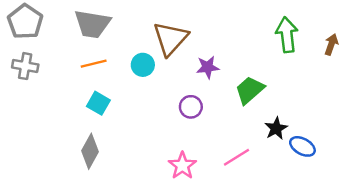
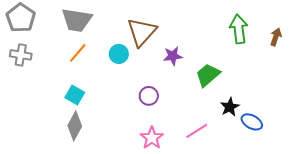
orange line: (94, 64) -> (78, 53), turned -35
cyan square: (98, 103) -> (75, 95), moved
purple circle: (191, 107) -> (149, 96), moved

